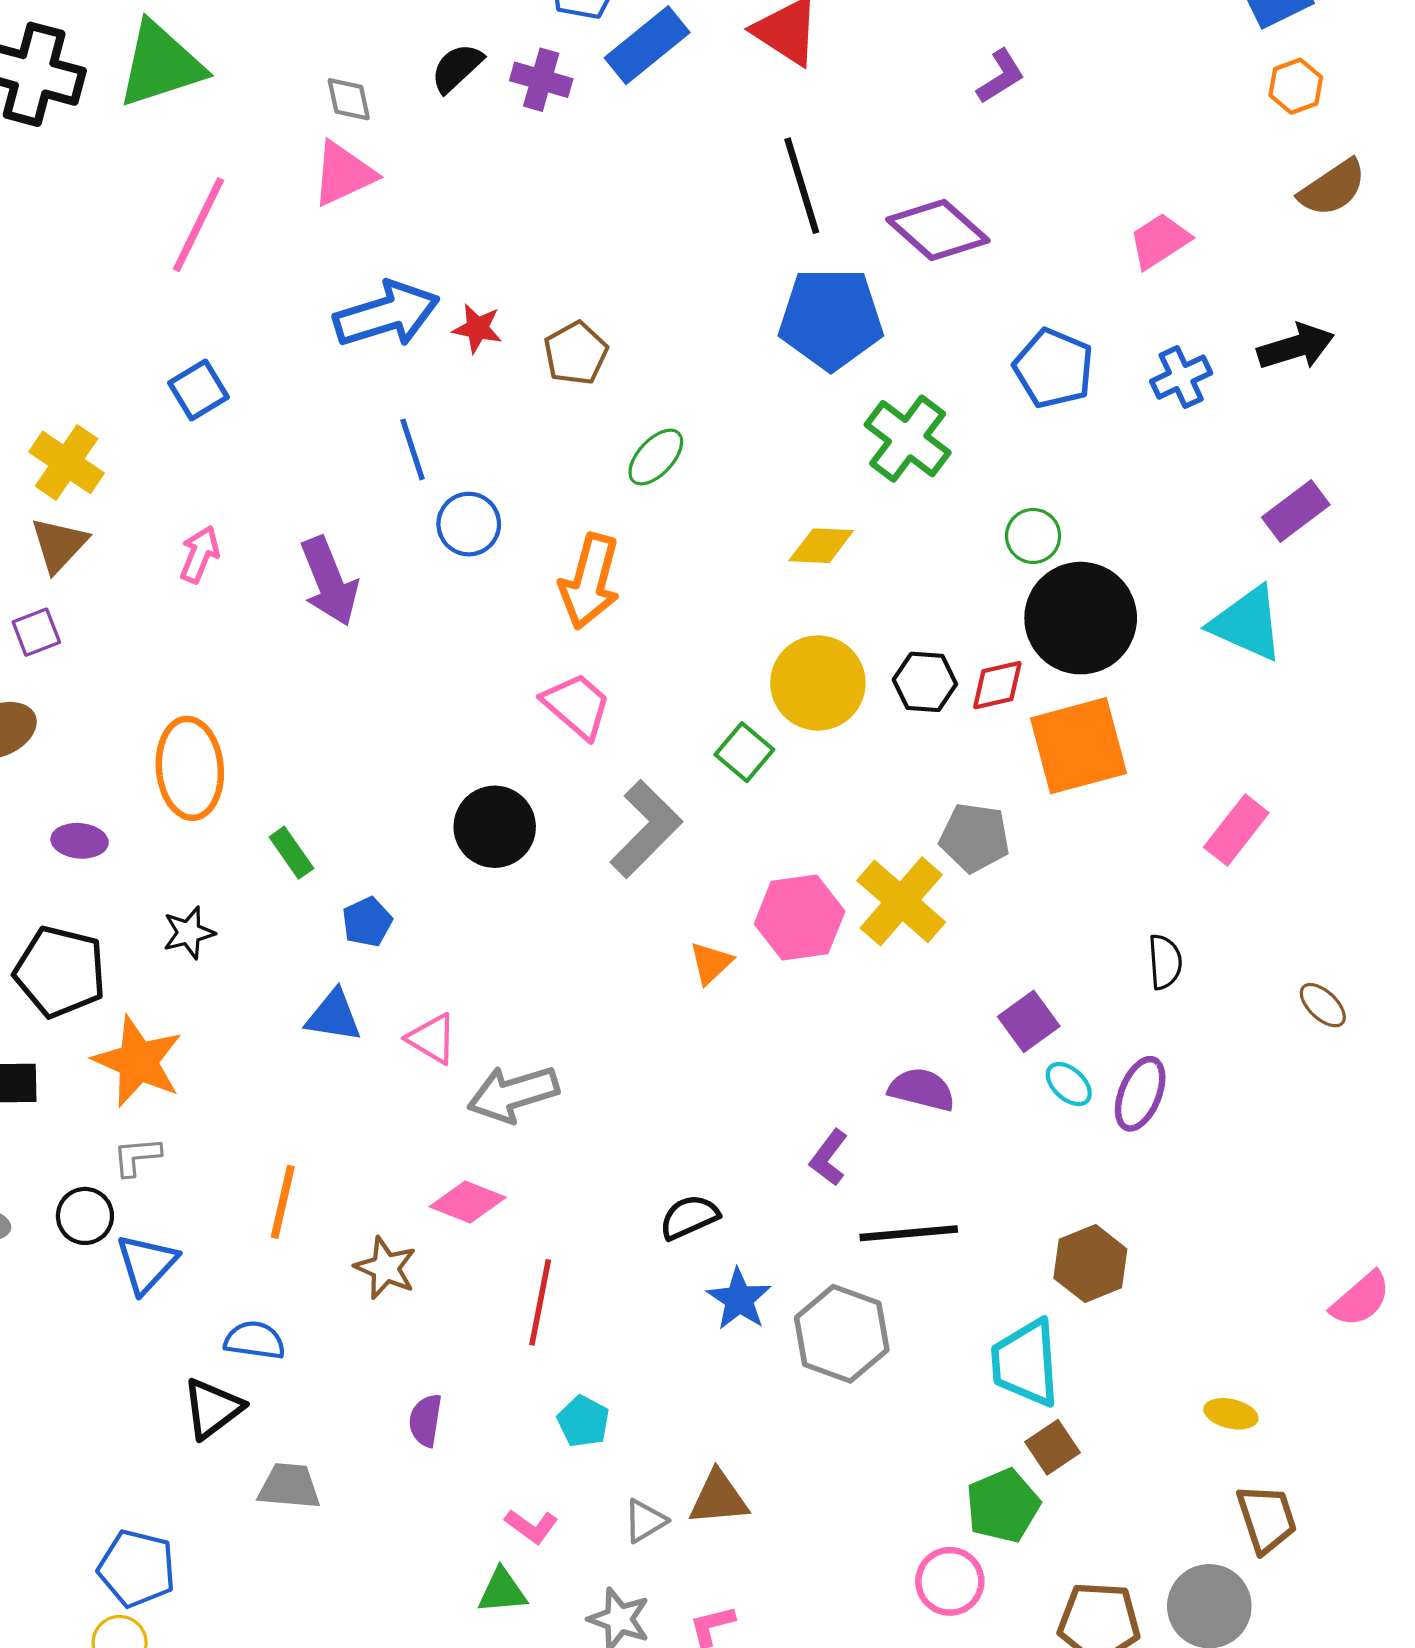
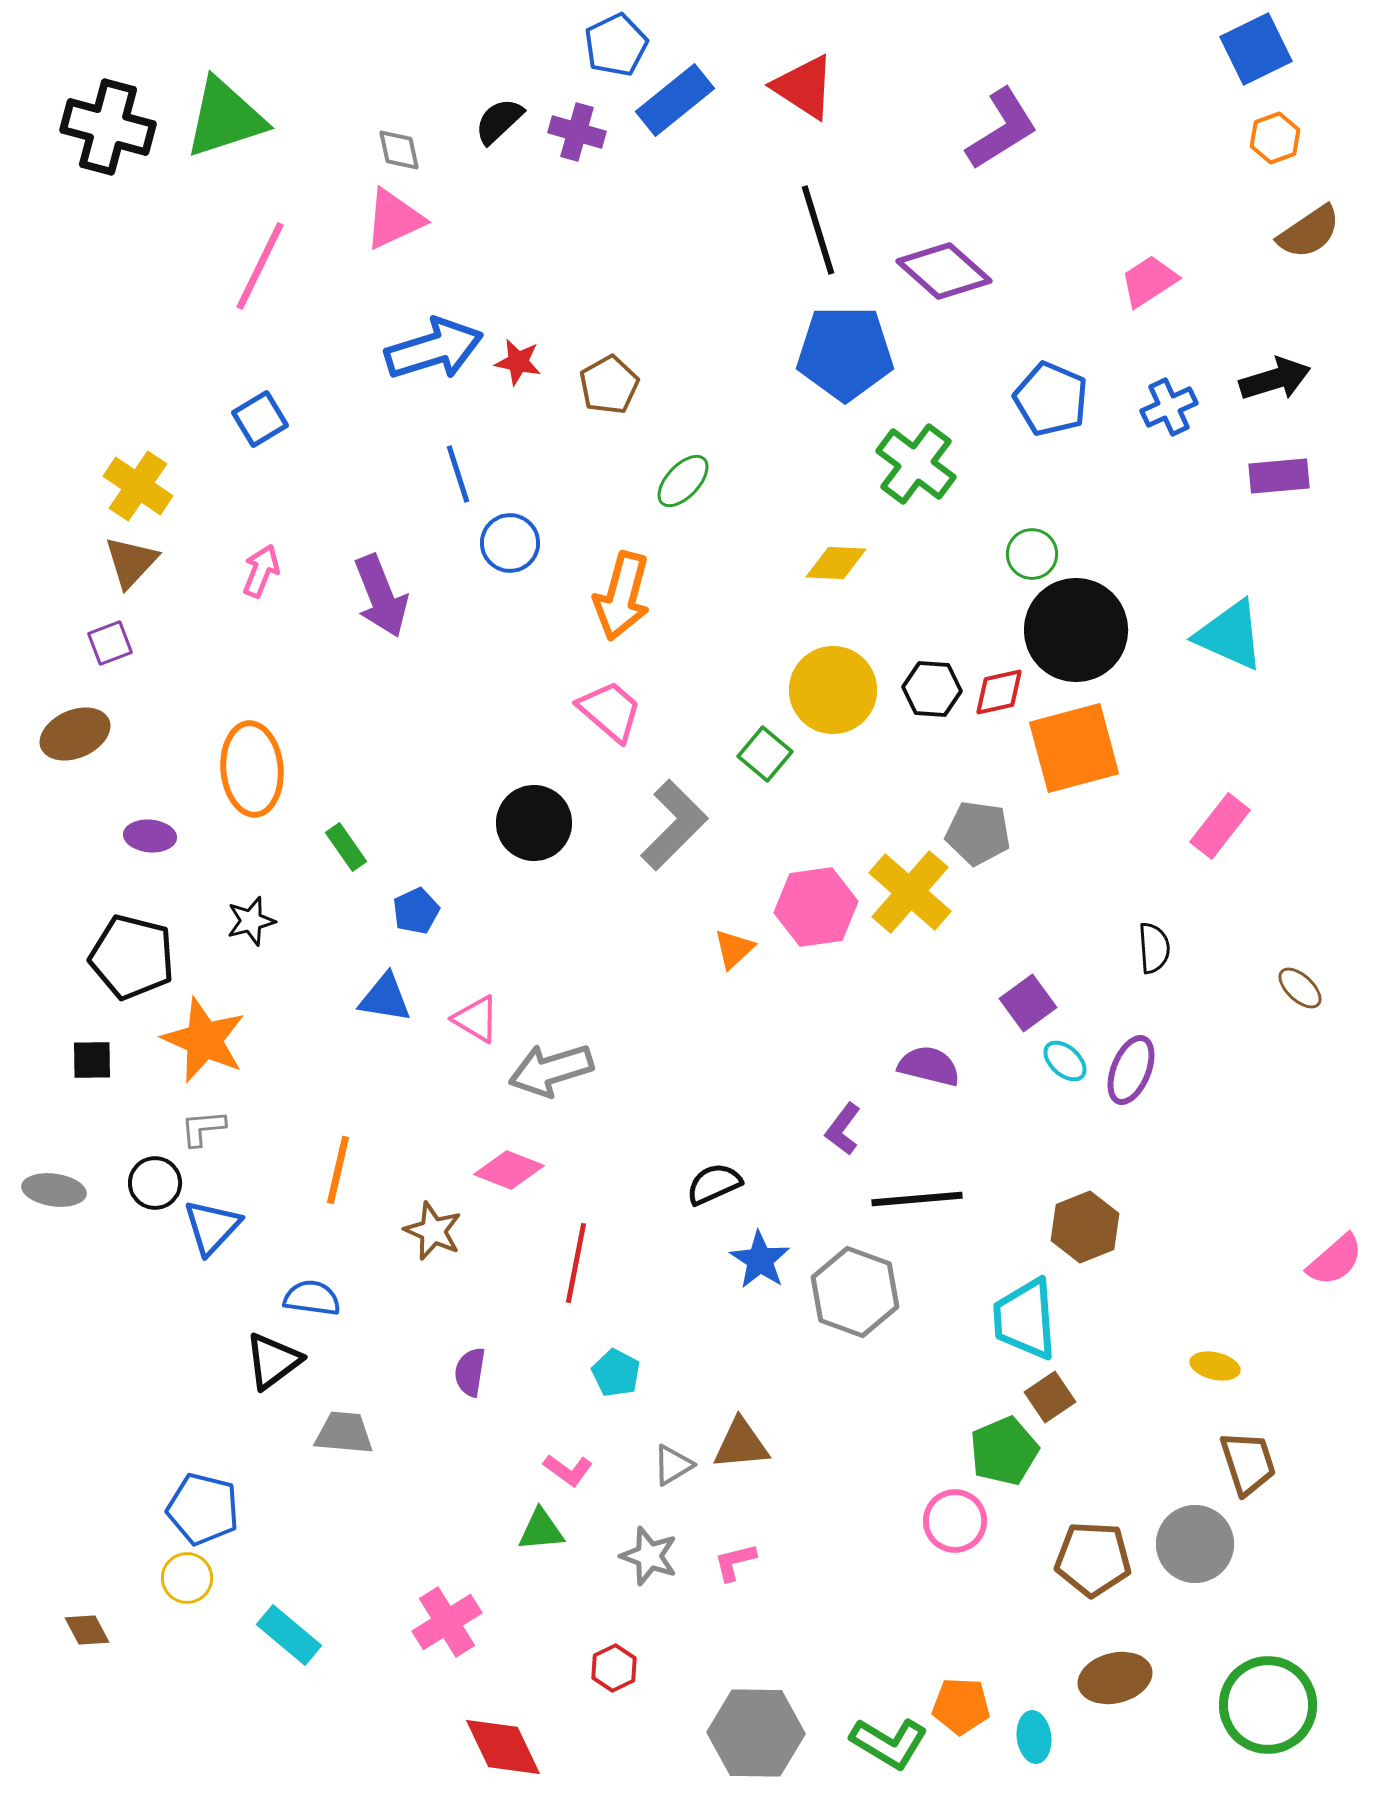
purple L-shape: (1001, 76) -> (1002, 129), size x1.6
purple rectangle: (1296, 511) -> (1279, 476), moved, turned 32

